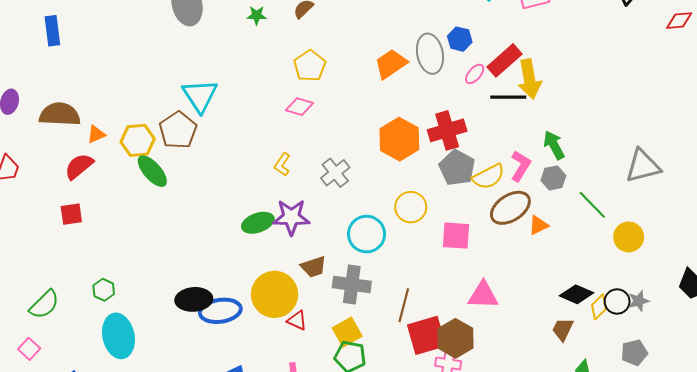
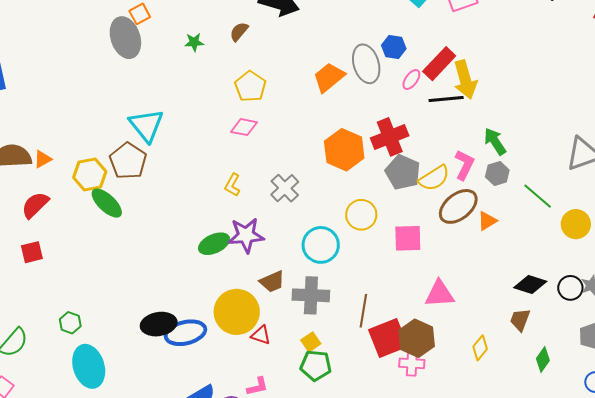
orange triangle: (96, 134) -> (43, 159), moved
yellow diamond: (599, 307) -> (480, 348), moved
yellow square: (347, 332) -> (311, 342), size x0.7

